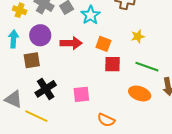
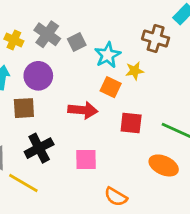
yellow star: (138, 36) -> (135, 71), moved
red arrow: (71, 43) -> (83, 110), moved
orange square: (103, 44) -> (111, 87), moved

